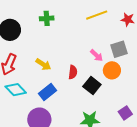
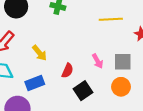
orange circle: (112, 70) -> (121, 87), moved

